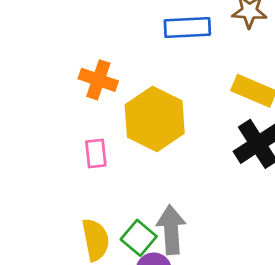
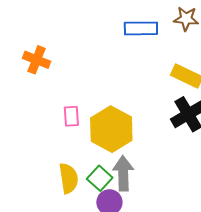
orange cross: (98, 80) -> (37, 60), moved
yellow hexagon: (155, 119) -> (111, 129), moved

